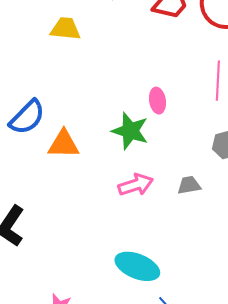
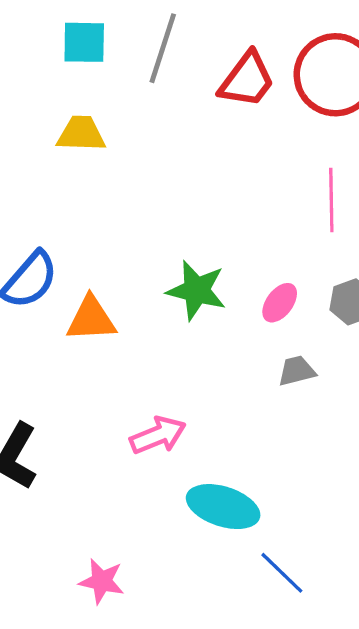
pink ellipse: (157, 101) -> (280, 303), moved, turned 50
pink arrow: (136, 185) -> (158, 435), moved

